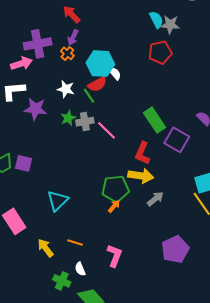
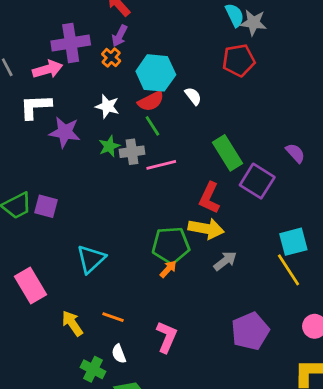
white semicircle: (115, 73) -> (193, 96), moved
green line: (89, 96) -> (152, 126), moved
pink line: (106, 130) -> (161, 165), turned -60

